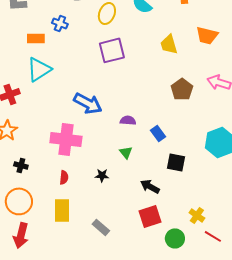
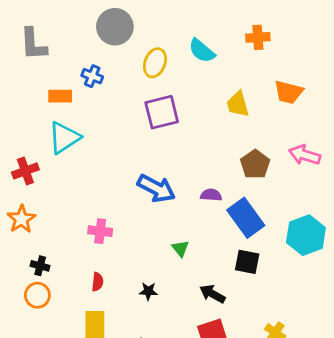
blue arrow: (88, 103) -> (156, 188), moved
purple semicircle: (128, 120) -> (211, 195), moved
blue rectangle: (158, 133) -> (246, 218), moved, size x1.8
pink cross: (66, 139) -> (100, 231), size x0.6
black star: (102, 175) -> (148, 291), moved
orange circle: (19, 201) -> (37, 295), moved, size x0.7

